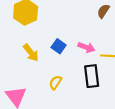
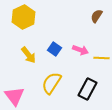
black rectangle: (92, 76) -> (88, 89), moved, turned 35
yellow semicircle: (55, 82) -> (52, 83), size x1.6

